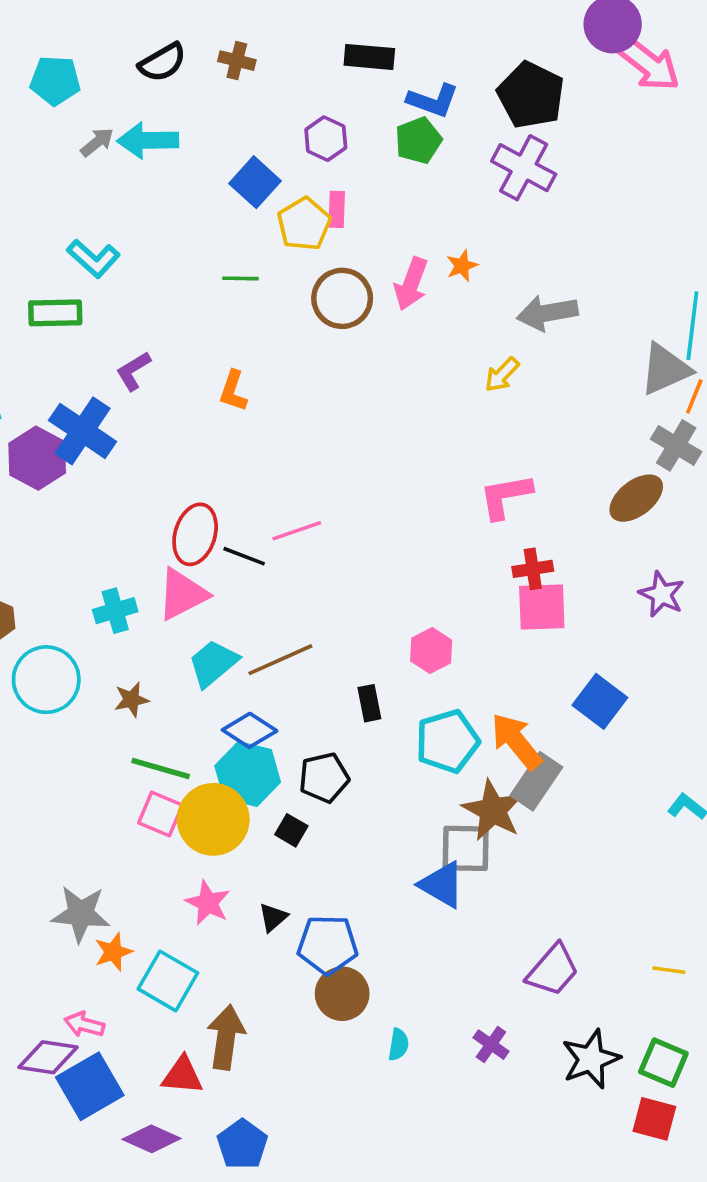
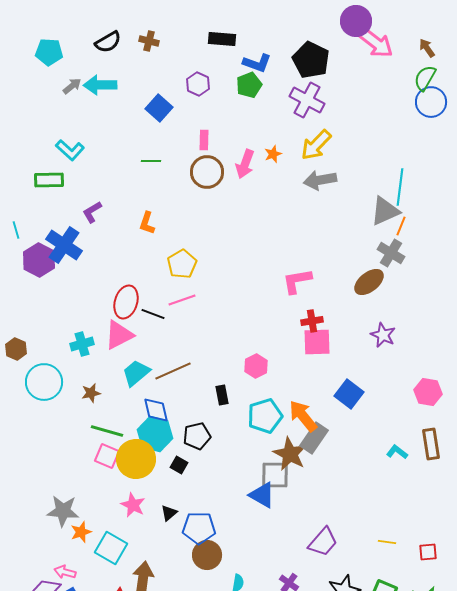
pink rectangle: (337, 209) -> (204, 140), moved
yellow pentagon: (304, 224) -> (182, 264), moved
yellow arrow: (502, 375) -> (316, 145), moved, size x1.6
blue diamond: (250, 730) -> (156, 410), turned 44

